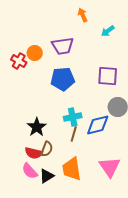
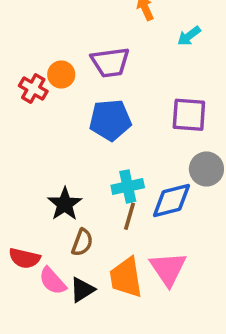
red semicircle: (34, 153) -> (24, 258), moved
pink triangle: (110, 167) -> (168, 269), moved

